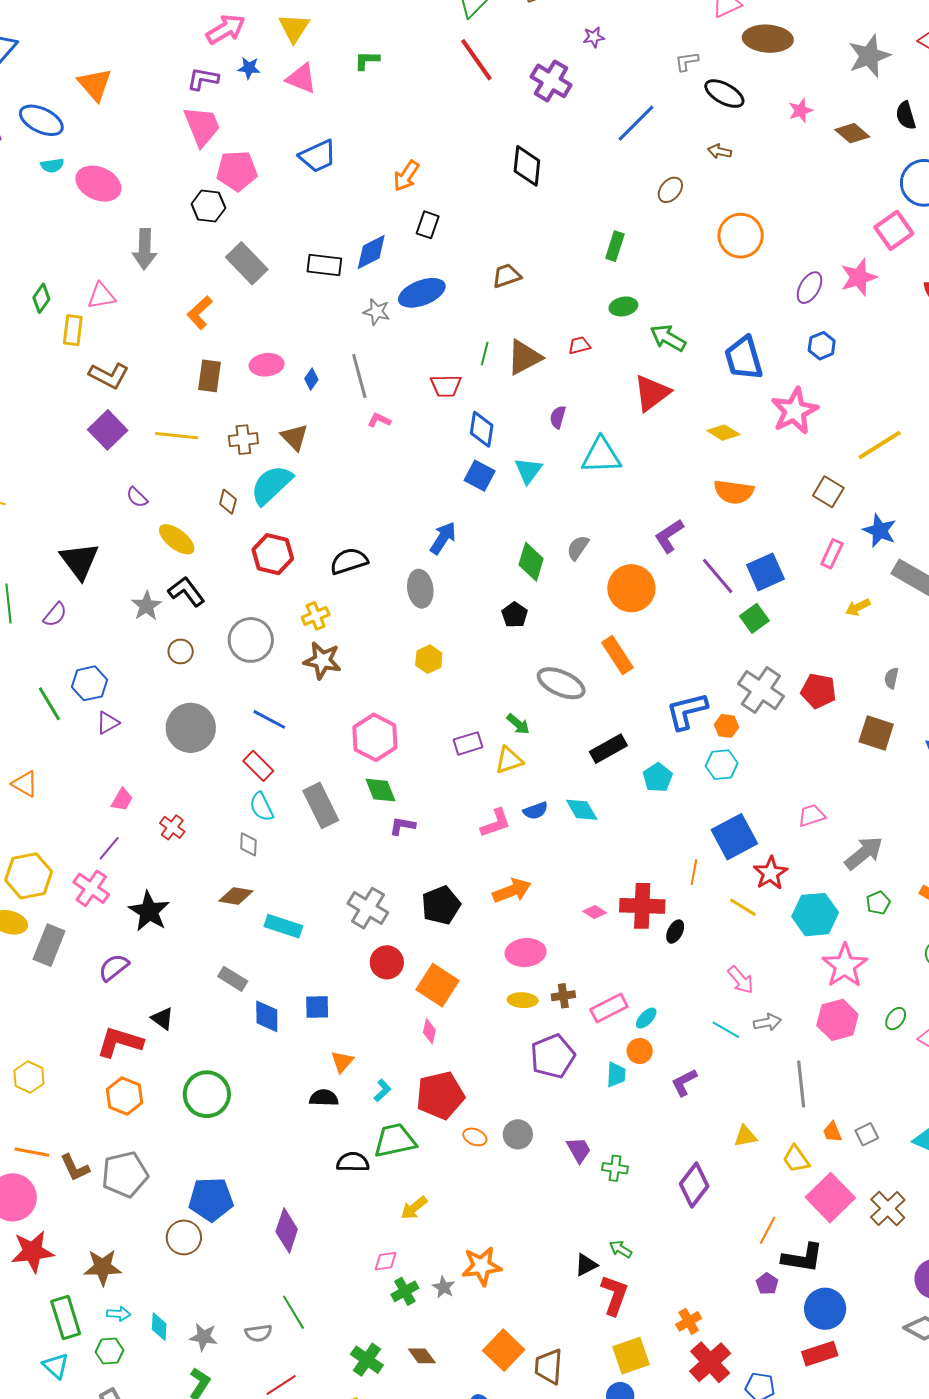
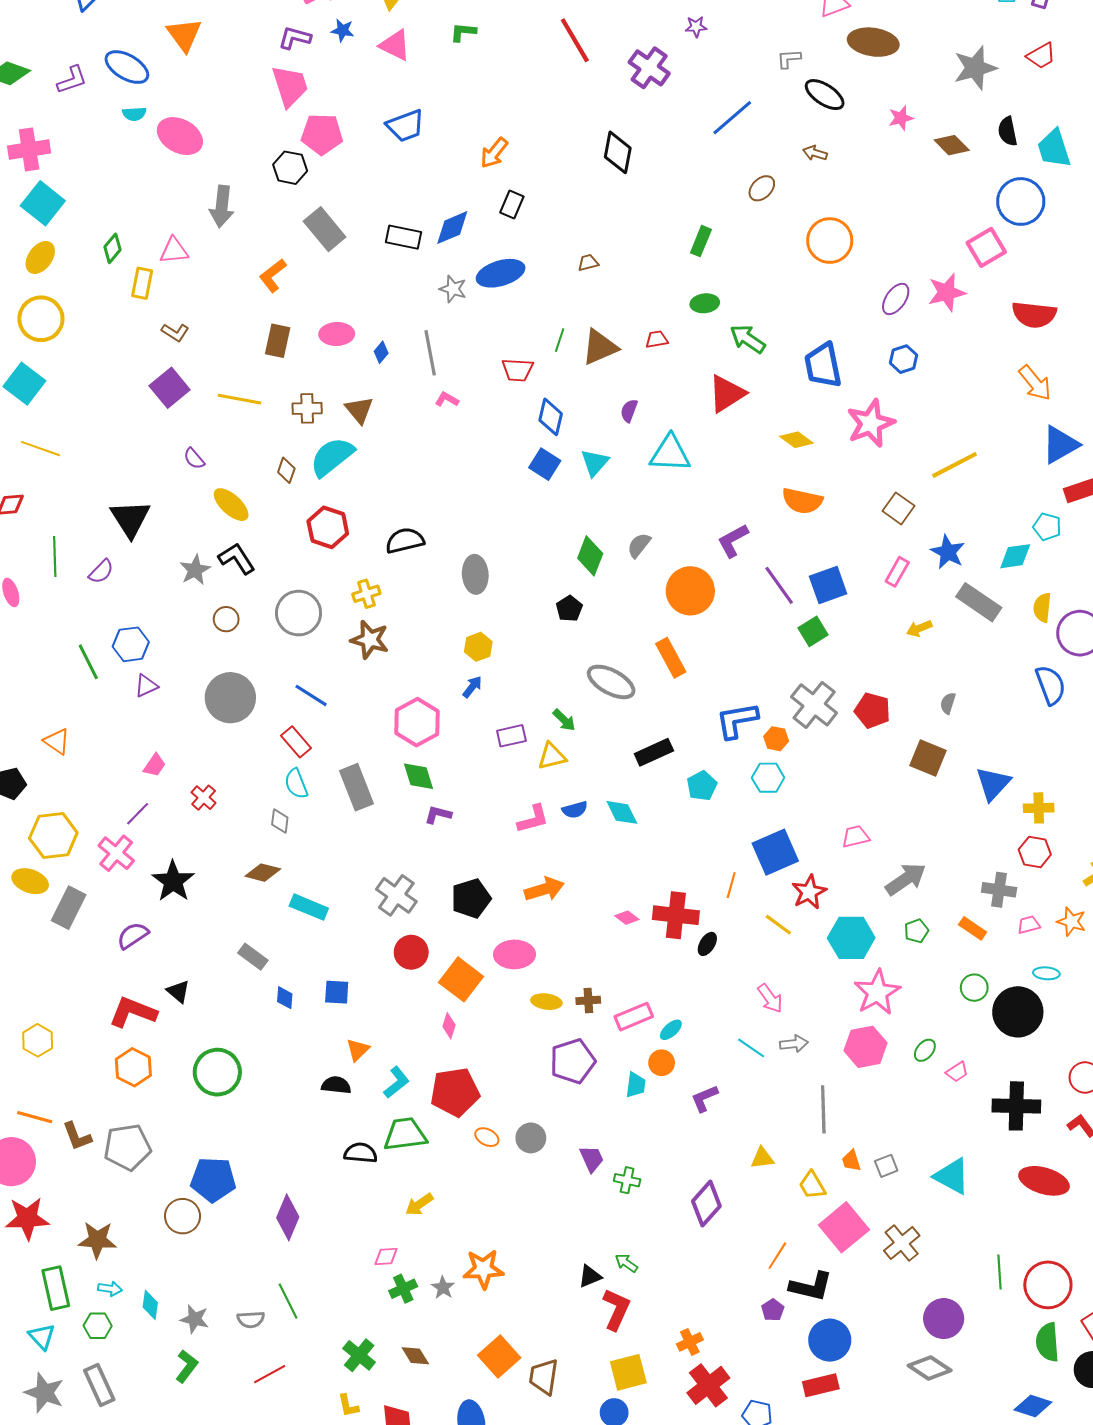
brown trapezoid: (507, 276) -> (588, 263), size x0.7
brown L-shape: (109, 376) -> (175, 332), size x0.7
blue arrow: (443, 538) -> (472, 687), moved, size x0.7
pink ellipse: (526, 953) -> (514, 954), moved
blue diamond: (267, 1016) -> (285, 998), size x0.7
cyan L-shape: (382, 1091) -> (396, 1082), size x1.4

